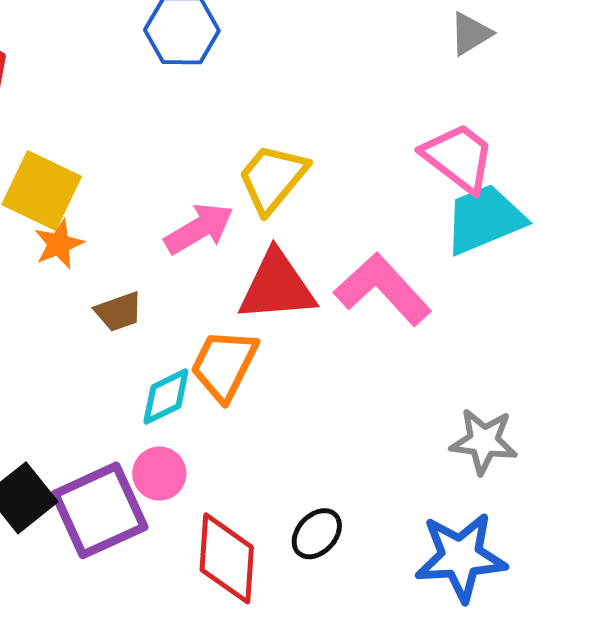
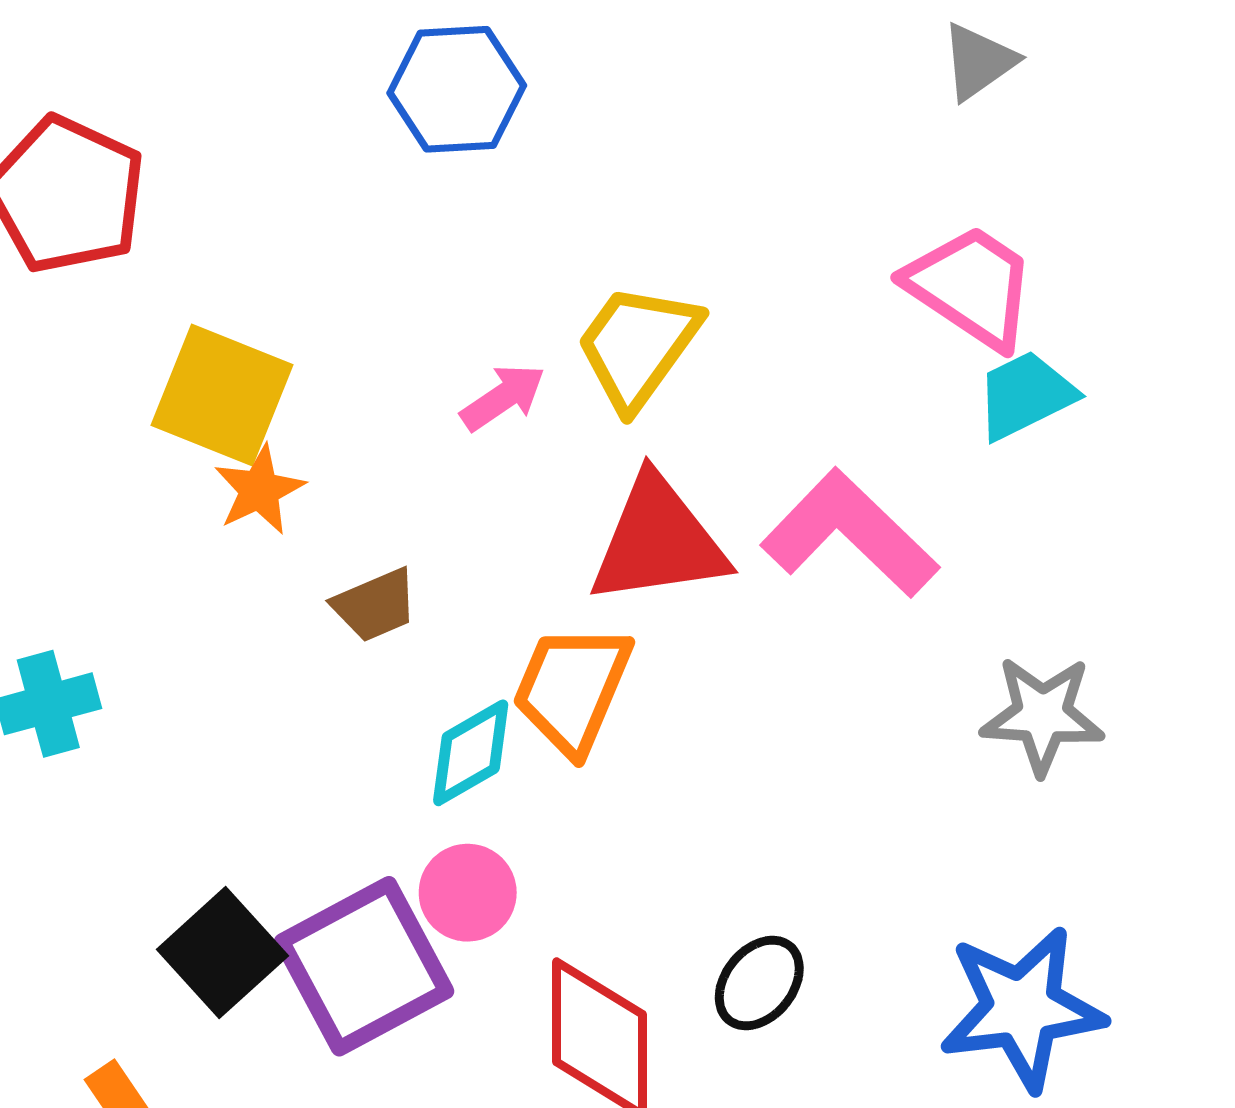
cyan trapezoid: (484, 219) -> (1025, 395), size x0.7
pink arrow: (199, 229) -> (503, 397), moved, size x0.7
gray star: (484, 441) -> (1042, 715), moved

